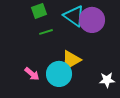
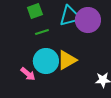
cyan triangle: (74, 16) -> (70, 16), turned -50
cyan circle: (59, 74) -> (46, 61), moved

